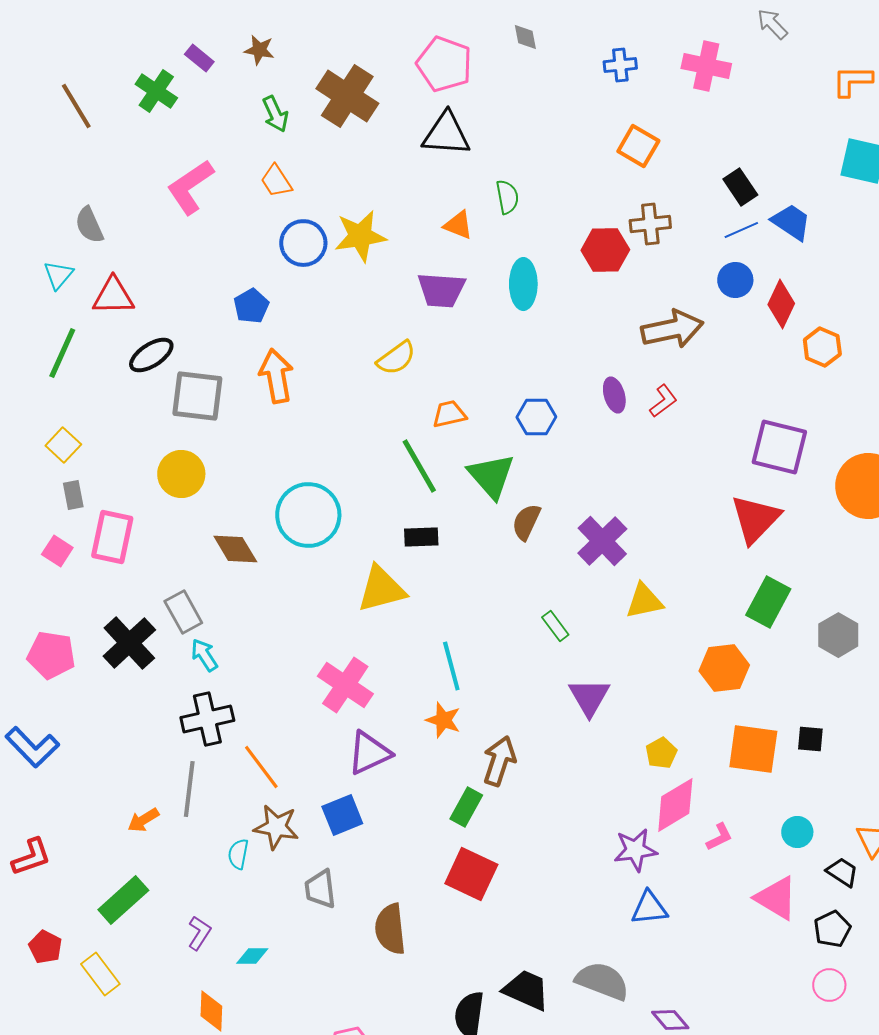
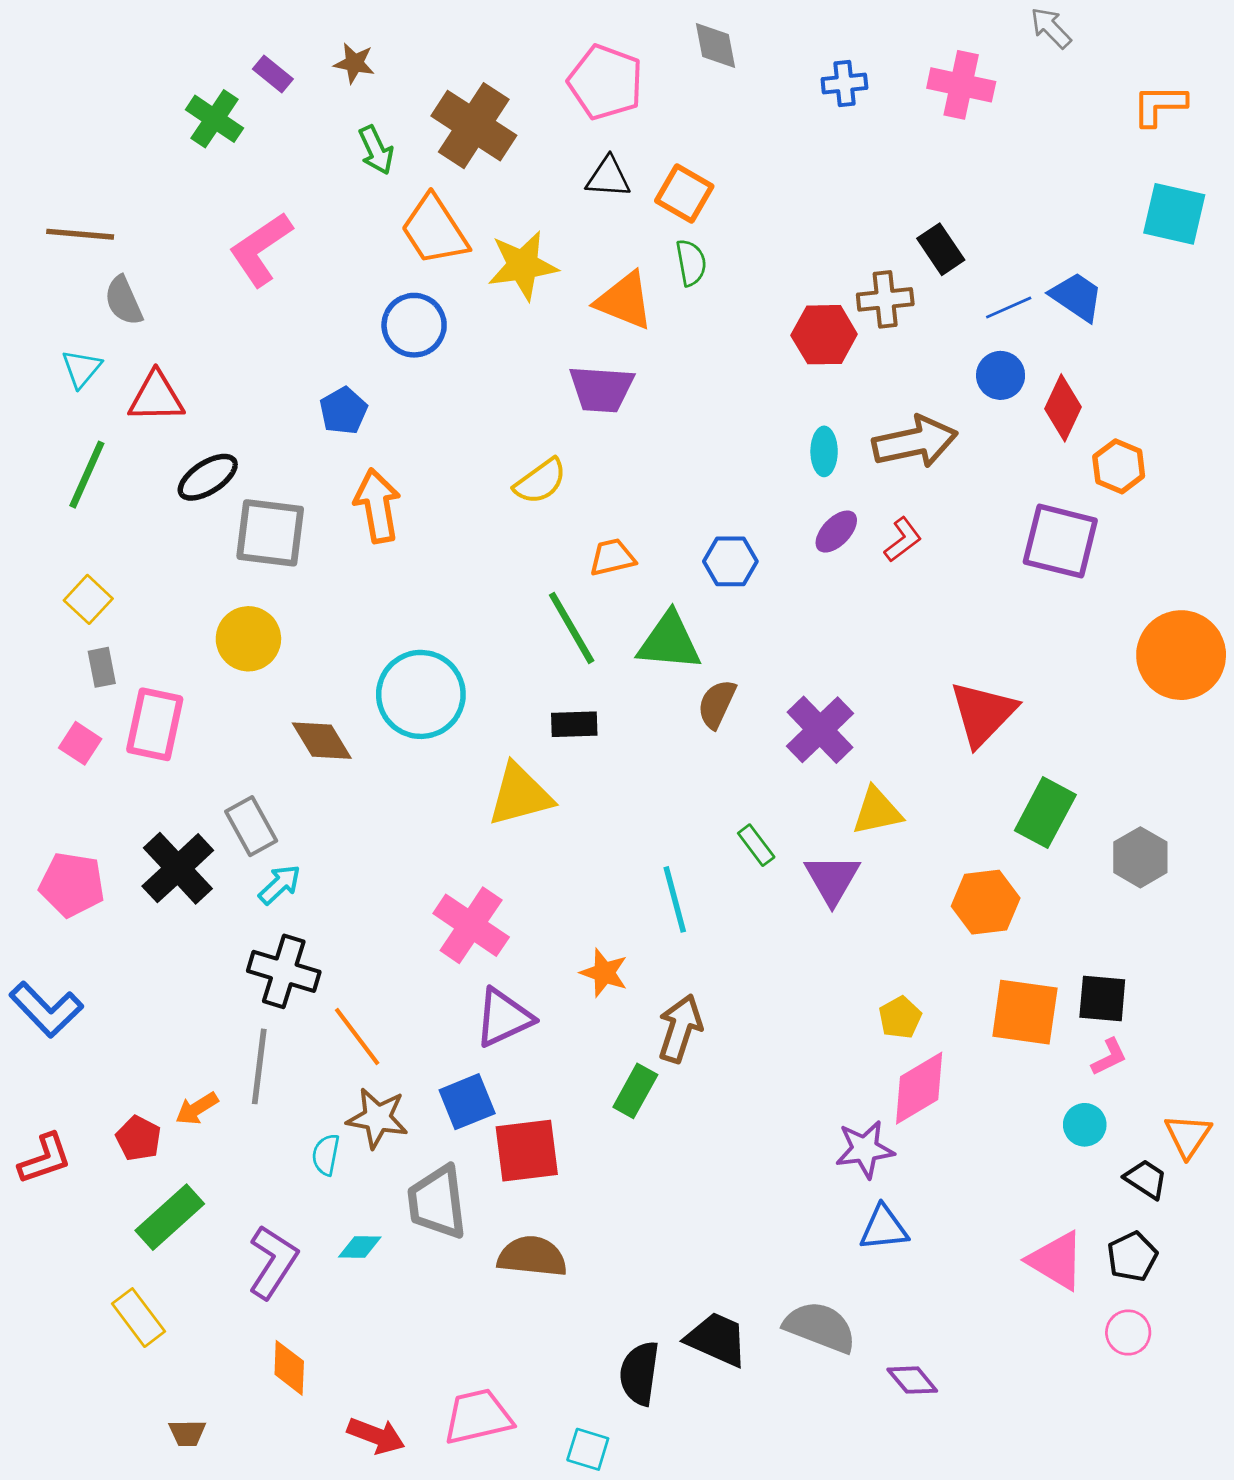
gray diamond: (525, 37) -> (715, 46), size x1.4
brown line: (76, 106) -> (80, 234), moved, turned -54
black triangle: (446, 134) -> (608, 177), size x0.7
orange square: (638, 146) -> (684, 193), moved
orange trapezoid: (276, 181) -> (434, 230), moved, size x1.6
black rectangle: (740, 187) -> (941, 249), moved
orange triangle: (458, 225) -> (624, 301), size x1.5
yellow star: (360, 236) -> (523, 265), moved
cyan ellipse: (523, 284) -> (824, 451), moved, size x0.7
purple ellipse: (614, 395) -> (836, 532), turned 60
purple square: (779, 447) -> (1060, 541), moved
green triangle: (491, 476) -> (669, 641), turned -44
red triangle: (755, 519) -> (983, 713), moved
cyan arrow: (204, 655) -> (280, 885), turned 80
cyan line: (451, 666) -> (675, 899), moved
purple triangle: (589, 697) -> (832, 879), moved
black cross: (207, 719) -> (284, 971), turned 30
black square: (810, 739) -> (1102, 999), size x1.4
pink L-shape: (719, 837) -> (1109, 1057), moved
red square: (471, 874) -> (527, 1151), moved, turned -32
gray trapezoid: (320, 889) -> (437, 1202), size x1.4
pink triangle: (776, 898) -> (1056, 1261), moved
brown semicircle: (390, 929) -> (532, 1256), turned 102
purple L-shape: (199, 933) -> (273, 1262), size x1.6
red pentagon: (45, 947) -> (138, 1138), moved
cyan diamond: (252, 956) -> (360, 1247), moved

